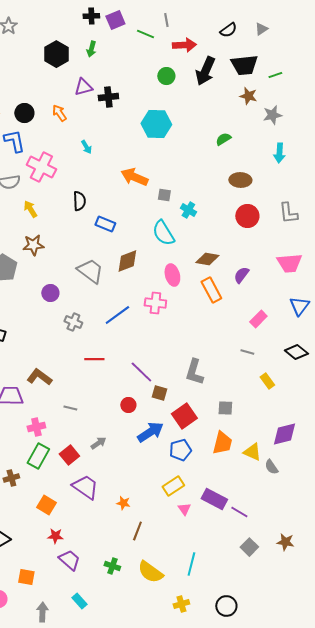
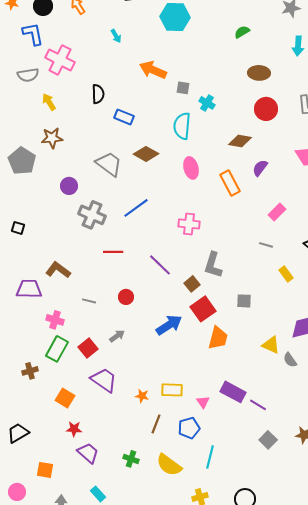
cyan arrow: (86, 147) -> (116, 36), moved
cyan semicircle: (163, 233) -> (182, 126), turned 36
brown diamond: (207, 259) -> (240, 141), moved
brown diamond: (127, 261) -> (146, 154), turned 50
pink cross: (155, 303) -> (189, 224), moved
gray cross: (73, 322) -> (92, 215), size x1.5
brown square: (159, 393) -> (192, 284), moved, turned 35
red circle: (128, 405) -> (126, 297), moved
pink cross: (36, 427) -> (55, 320), turned 30
orange trapezoid: (222, 443) -> (218, 338), moved
blue pentagon: (180, 450) -> (189, 428), moved
yellow rectangle: (173, 486) -> (172, 390), moved, turned 35

